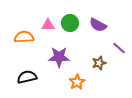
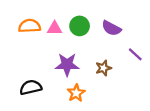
orange semicircle: (24, 37) -> (30, 26), moved
brown star: (99, 63) -> (103, 68), moved
orange star: (77, 82) -> (76, 93), moved

